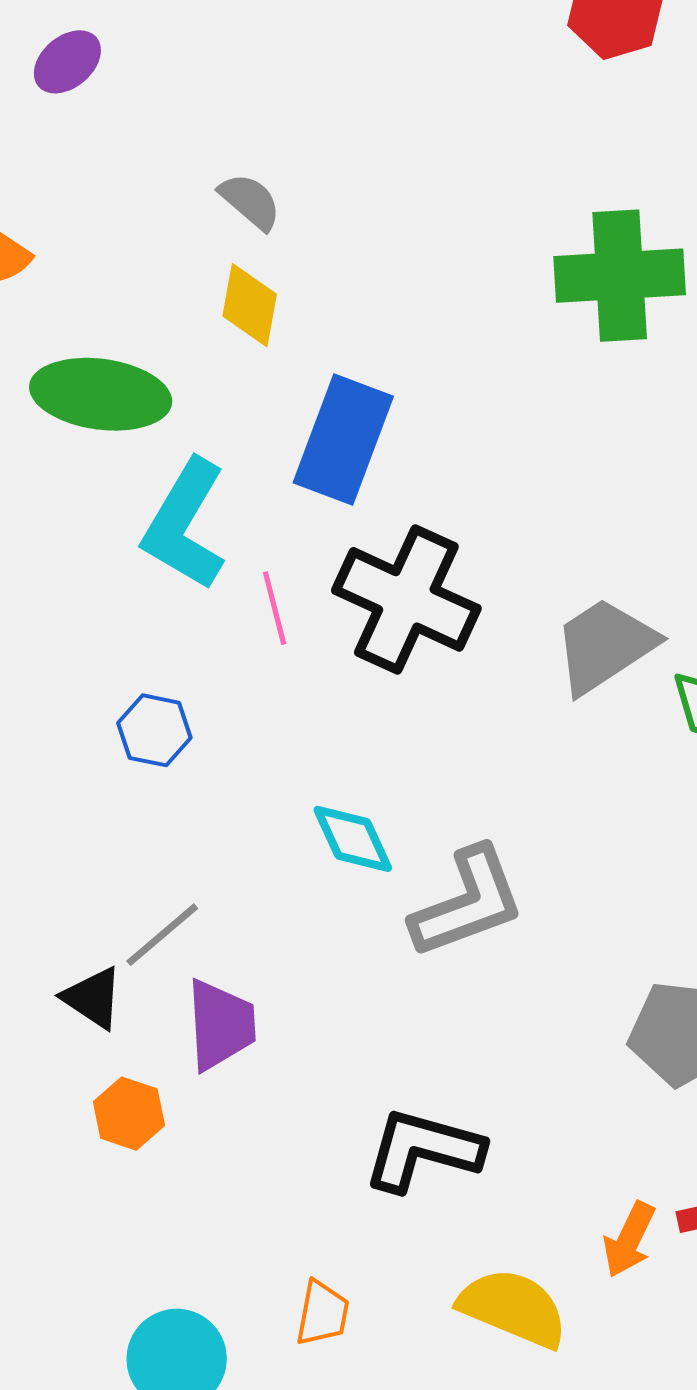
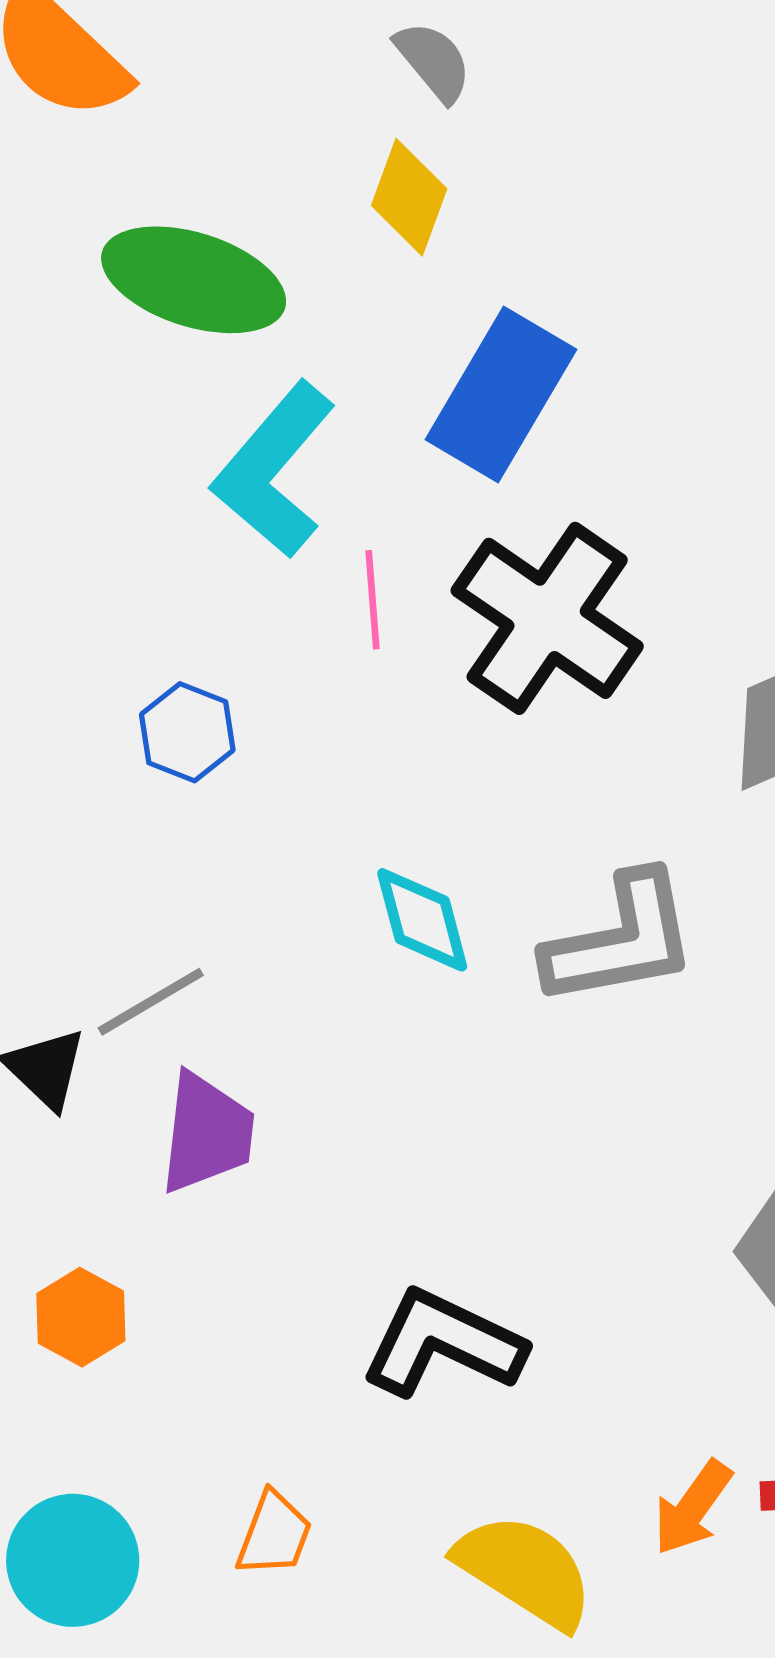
gray L-shape: (468, 903) -> (621, 940), moved
orange hexagon: (129, 1114) -> (81, 1317), moved

